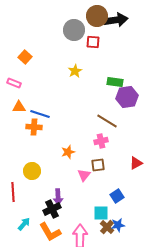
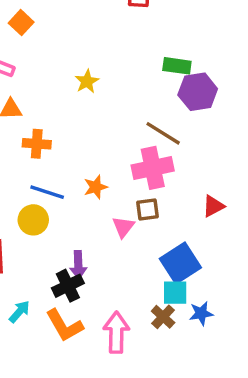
yellow star: (75, 71) -> (87, 81), moved
blue line: (40, 114) -> (47, 192), moved
pink cross: (101, 141) -> (153, 168), size x1.6
blue square: (117, 196) -> (180, 263), size x1.6
cyan square: (101, 213) -> (175, 293), moved
blue star: (118, 225) -> (201, 313), moved

